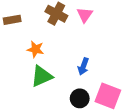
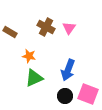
brown rectangle: (12, 20) -> (10, 32), turned 40
blue arrow: (83, 66) -> (68, 70), size x1.5

